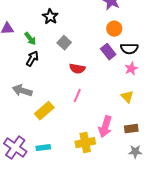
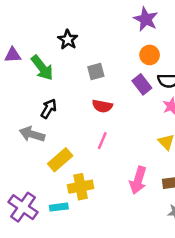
green arrow: (30, 39) -> (42, 68), size x1.5
gray square: (64, 43) -> (96, 72), moved, turned 32
black arrow: (32, 59) -> (49, 109), moved
yellow cross: (85, 143) -> (81, 187), moved

